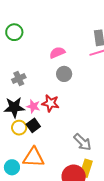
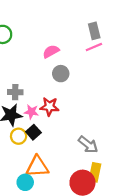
gray cross: (19, 79) -> (15, 92), moved, turned 32
cyan circle: (12, 167) -> (25, 182), moved

